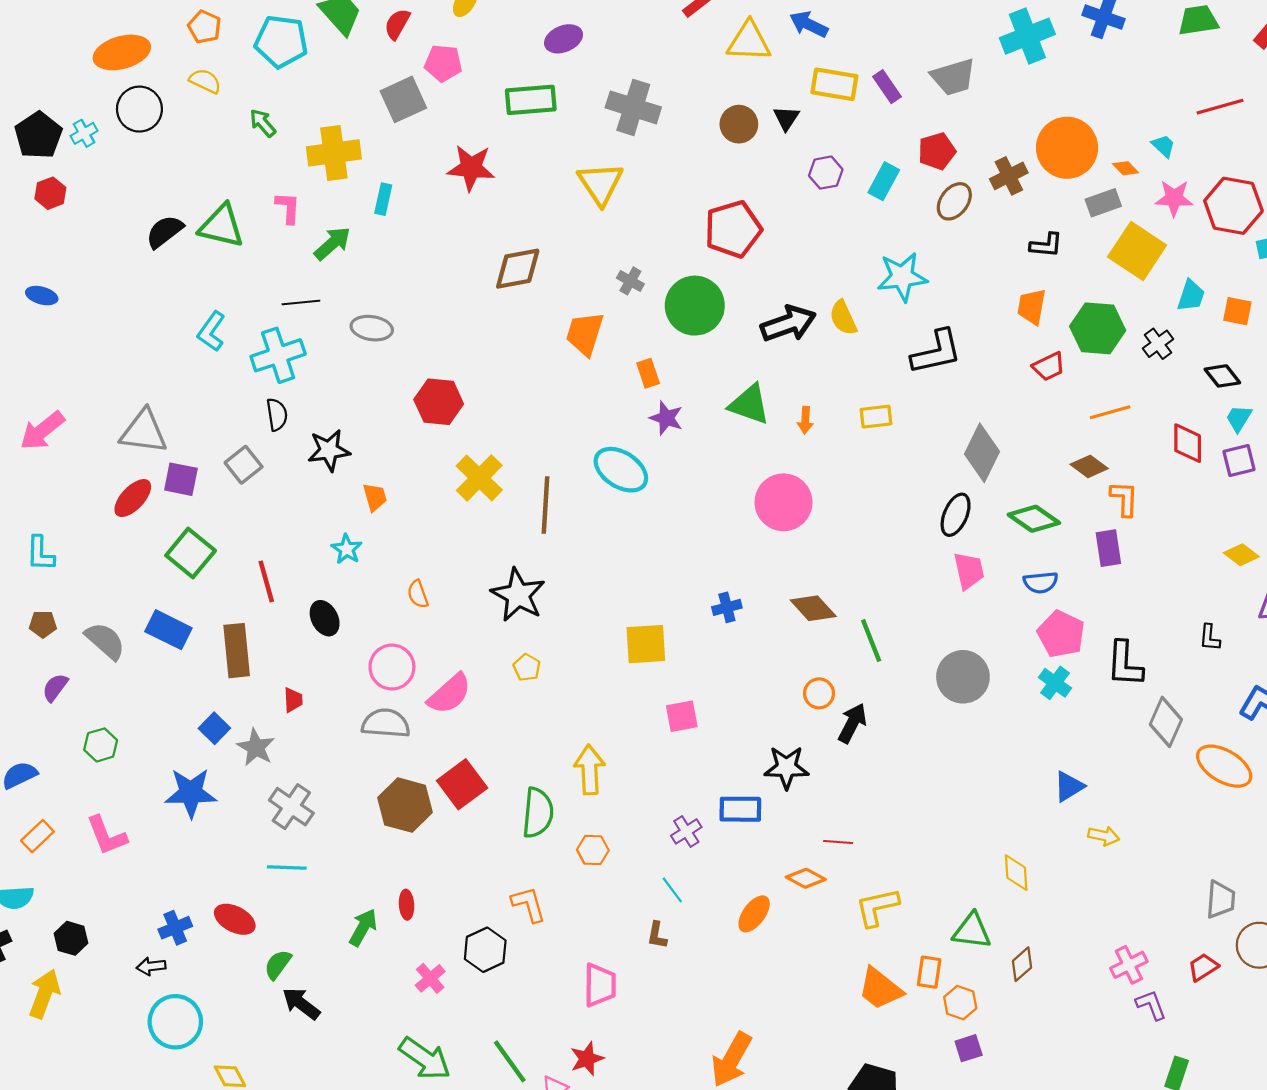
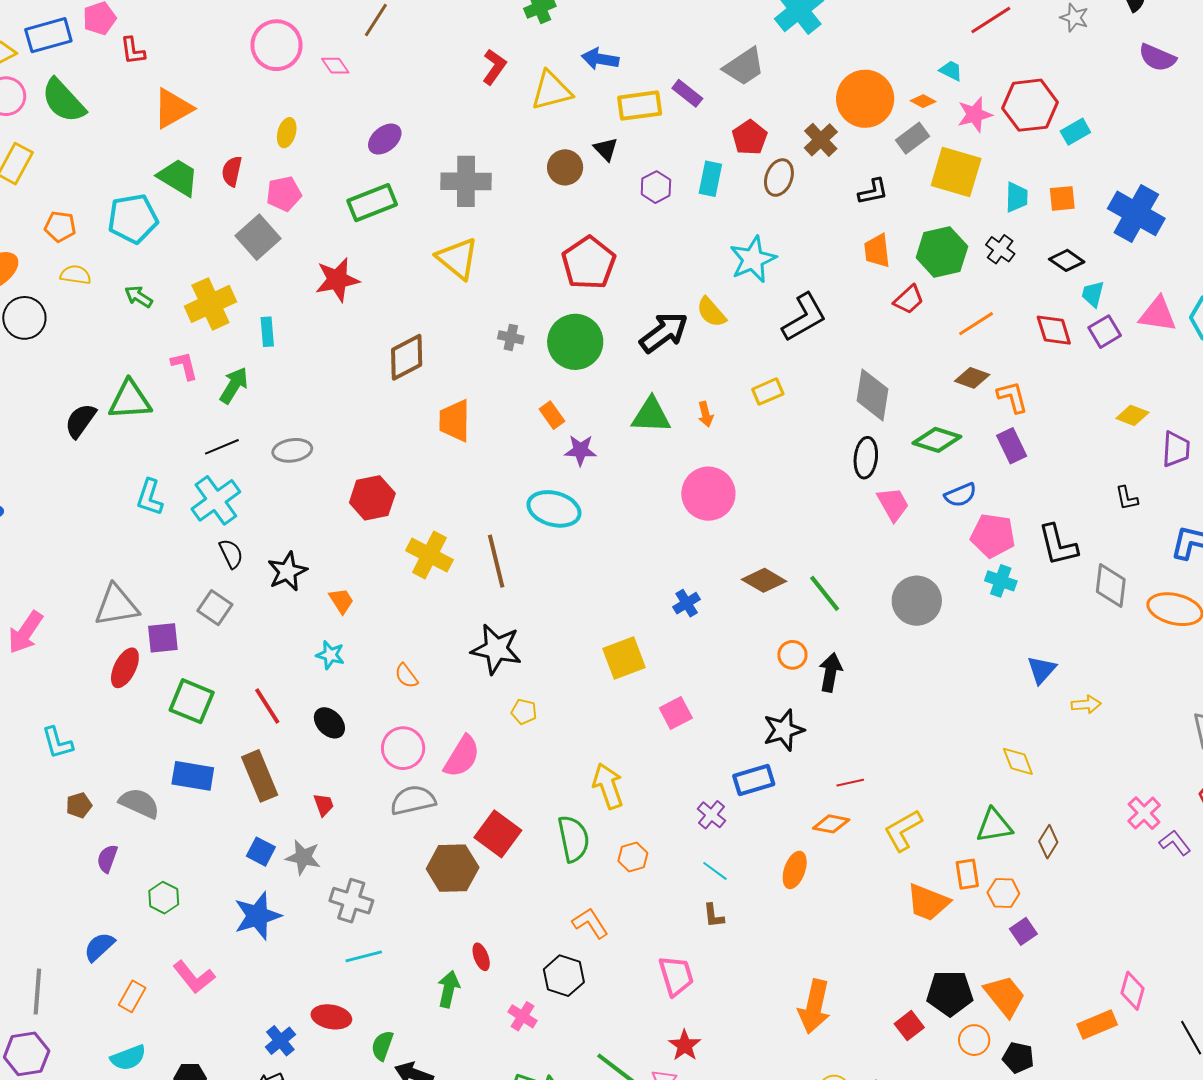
orange trapezoid: (585, 334) -> (455, 421), moved

